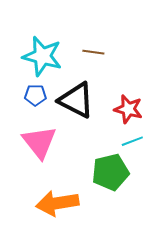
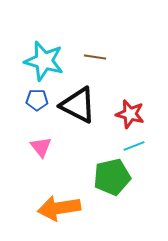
pink triangle: (39, 142) -> (41, 147), size x0.6

